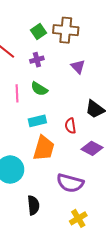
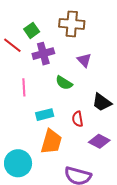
green square: (39, 32) -> (32, 30), moved
purple cross: (37, 60) -> (43, 54), size x1.5
green semicircle: (39, 89) -> (64, 83), moved

